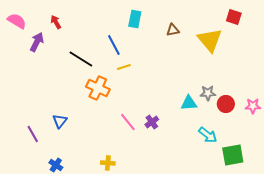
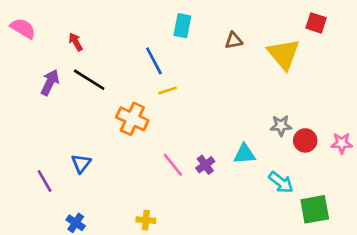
red arrow: (56, 22) -> (76, 42), moved
purple arrow: (37, 42) -> (50, 82), moved
black line: (81, 59) -> (89, 80), moved
cyan triangle: (189, 103) -> (244, 154), moved

